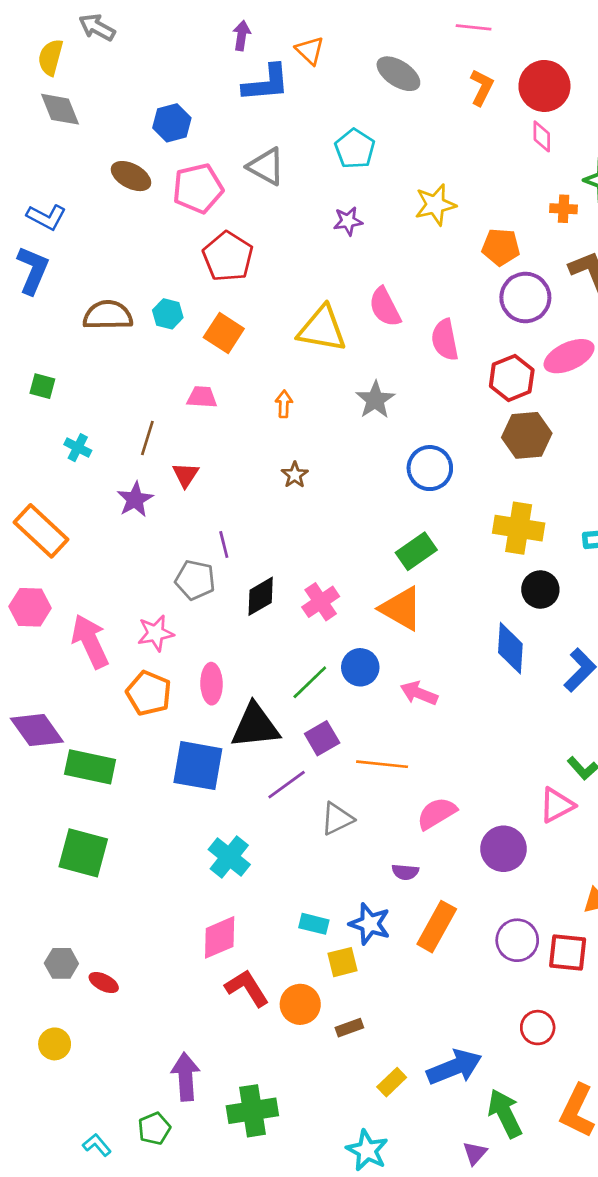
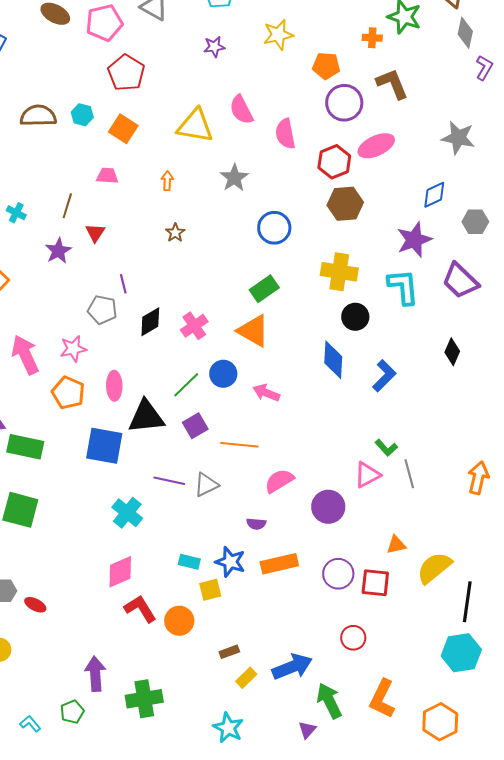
purple line: (287, 785) -> (169, 481), moved, turned 48
orange rectangle: (437, 927) -> (279, 564), turned 48
brown rectangle: (349, 1028) -> (229, 652), moved

